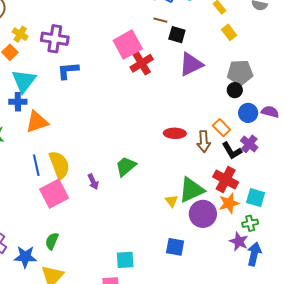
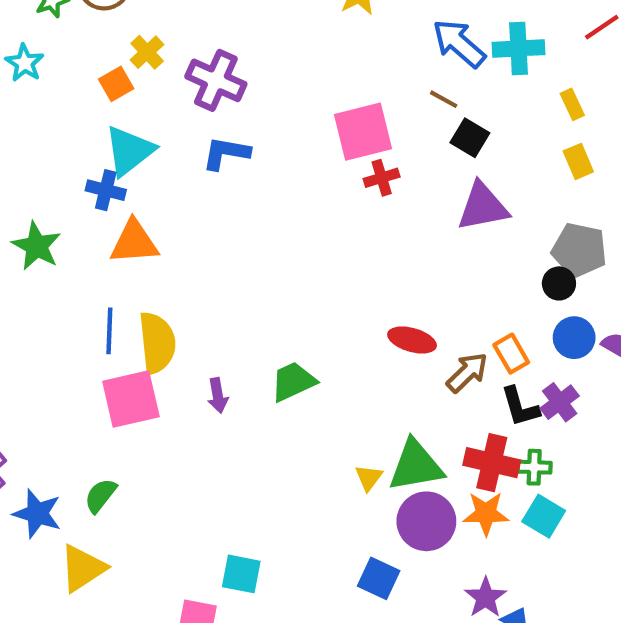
red cross: (142, 63) -> (382, 178), size x0.7
brown arrow: (204, 141) -> (467, 372), turned -145
red cross: (226, 179) -> (492, 463), turned -30
green cross: (250, 223) -> (534, 467), moved
blue square: (175, 247) -> (379, 578), moved

